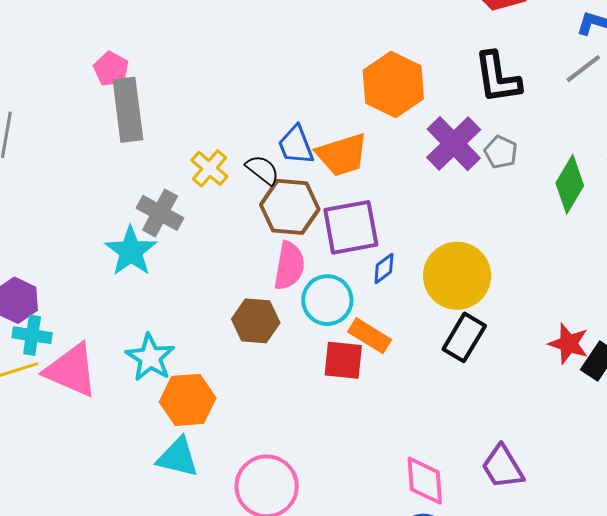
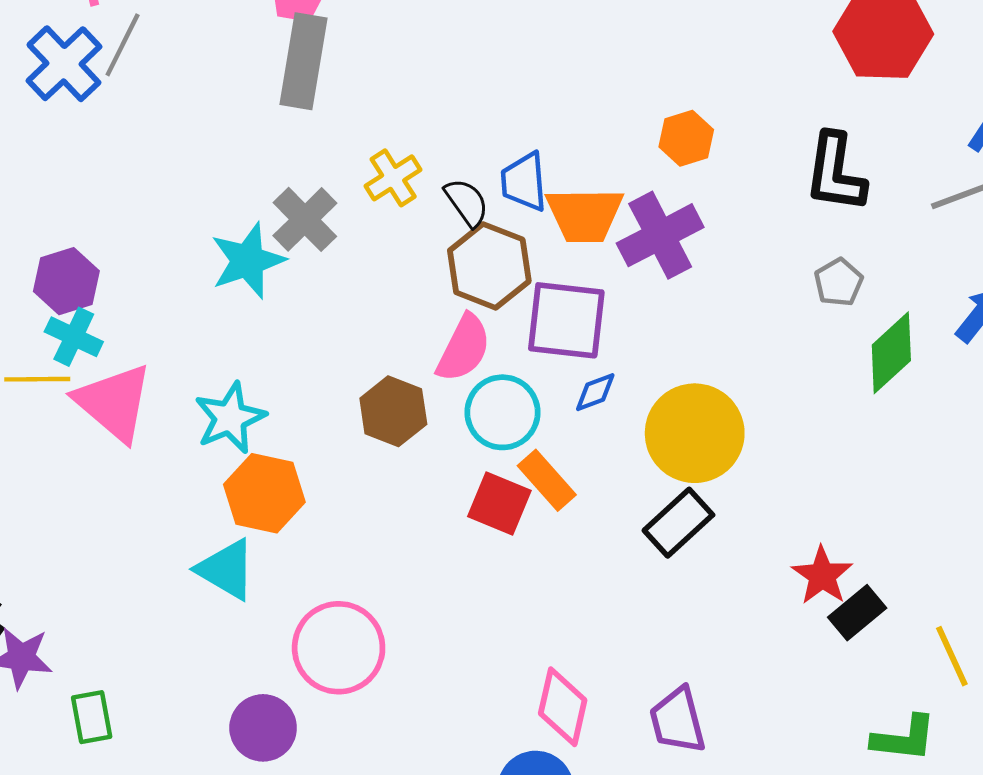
orange hexagon: (393, 85) -> (686, 138), size x0.6
purple cross: (454, 144) -> (660, 235), moved
gray pentagon: (501, 152) -> (839, 282), moved

